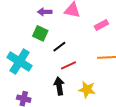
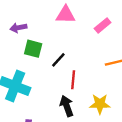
purple arrow: (45, 12) -> (18, 28), moved
red line: (69, 65) -> (73, 80), turned -49

